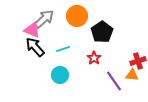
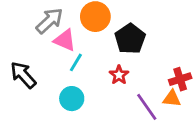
pink triangle: (32, 30) -> (65, 40), moved
black arrow: (35, 47) -> (23, 75), moved
cyan line: (63, 49) -> (76, 62), turned -40

